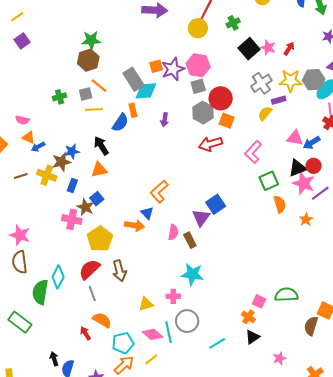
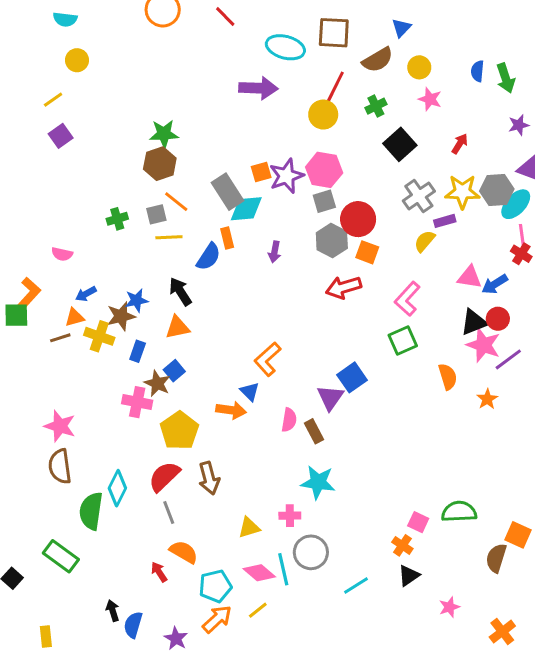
pink star: (268, 48) -> (430, 99), moved
orange triangle: (29, 137) -> (75, 317), moved, turned -40
green square: (269, 181) -> (403, 340), moved

